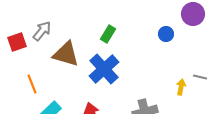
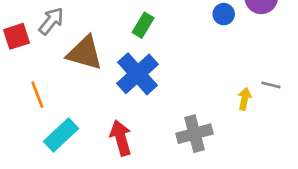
blue circle: (166, 34) -> (224, 14), moved

